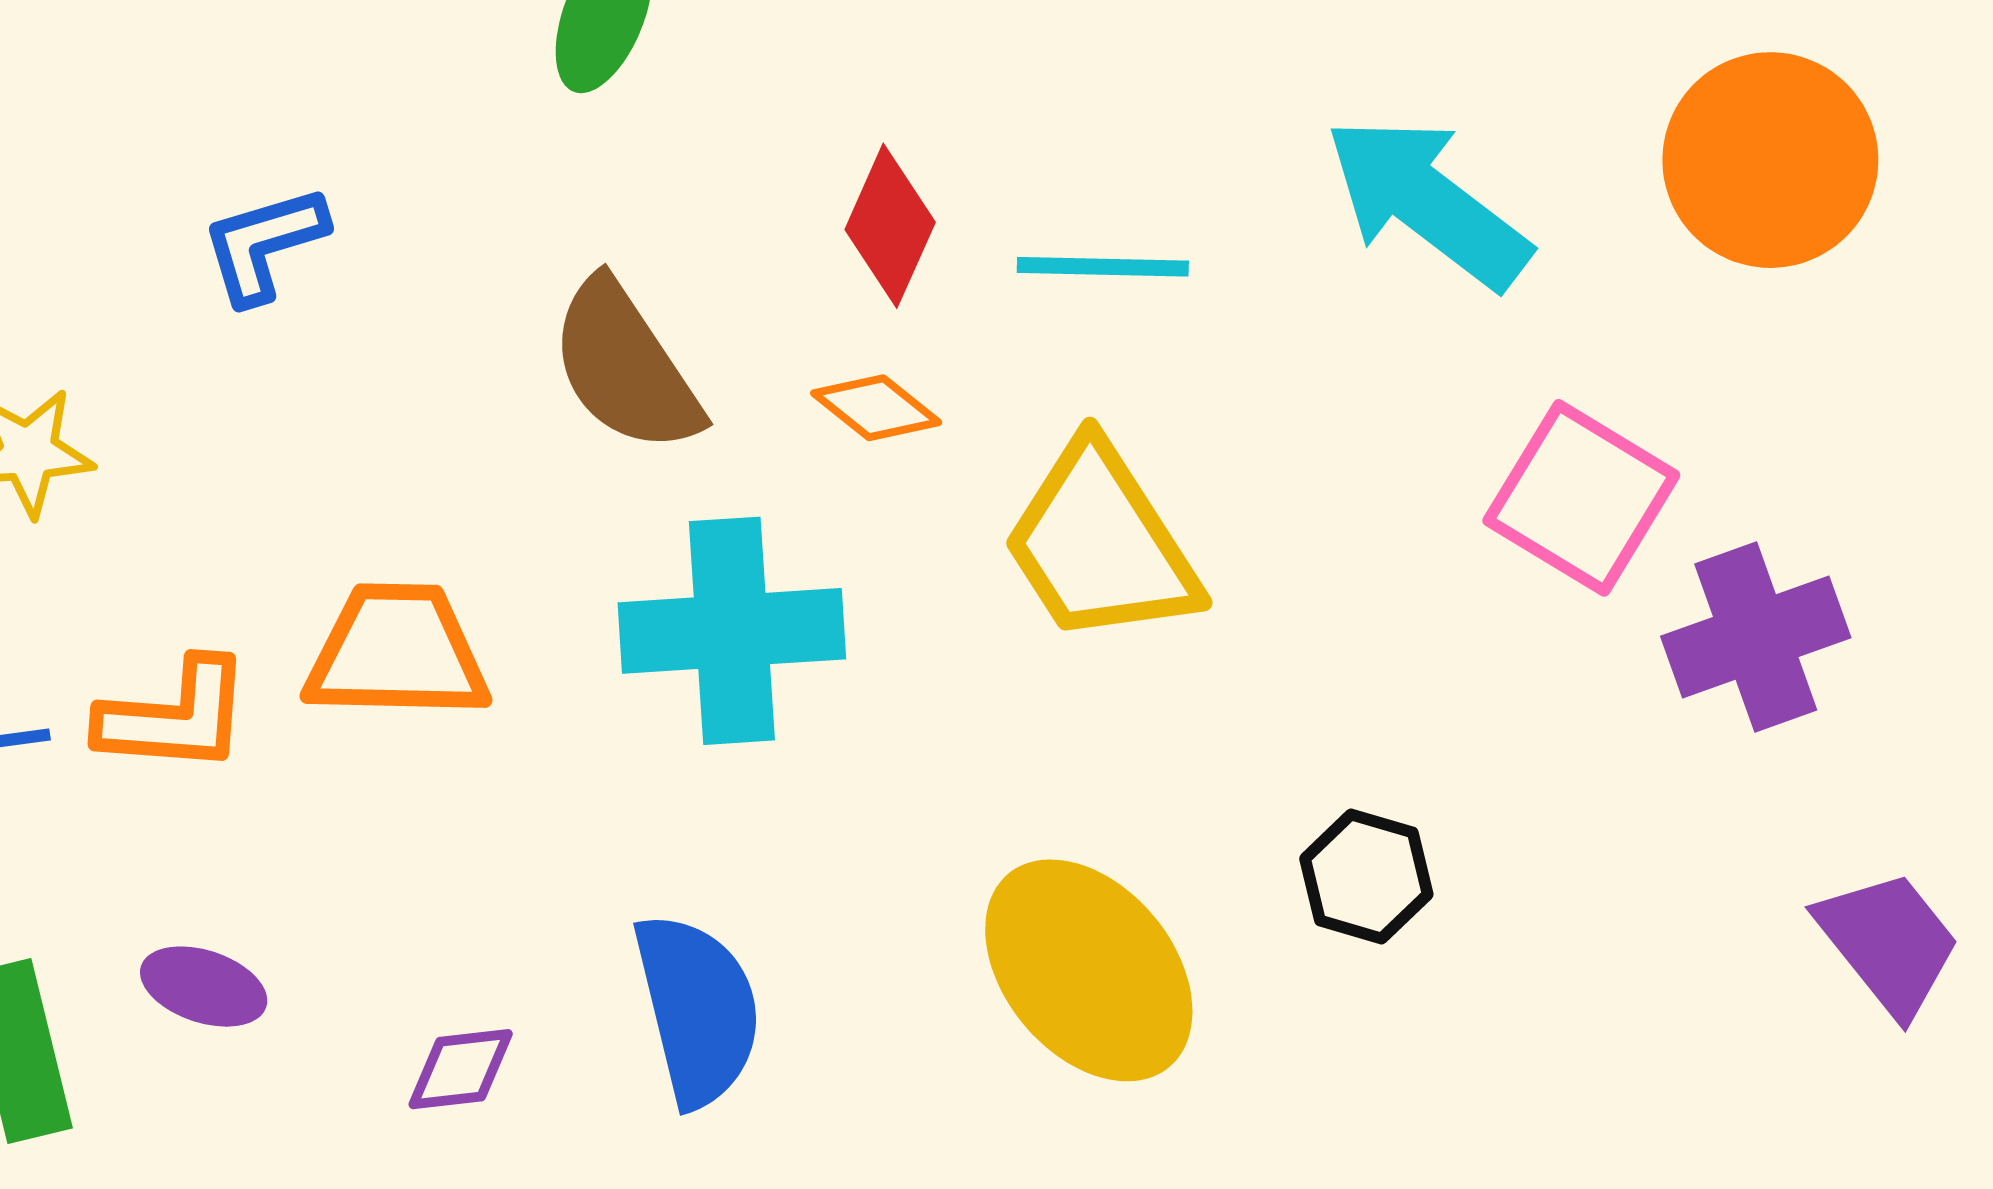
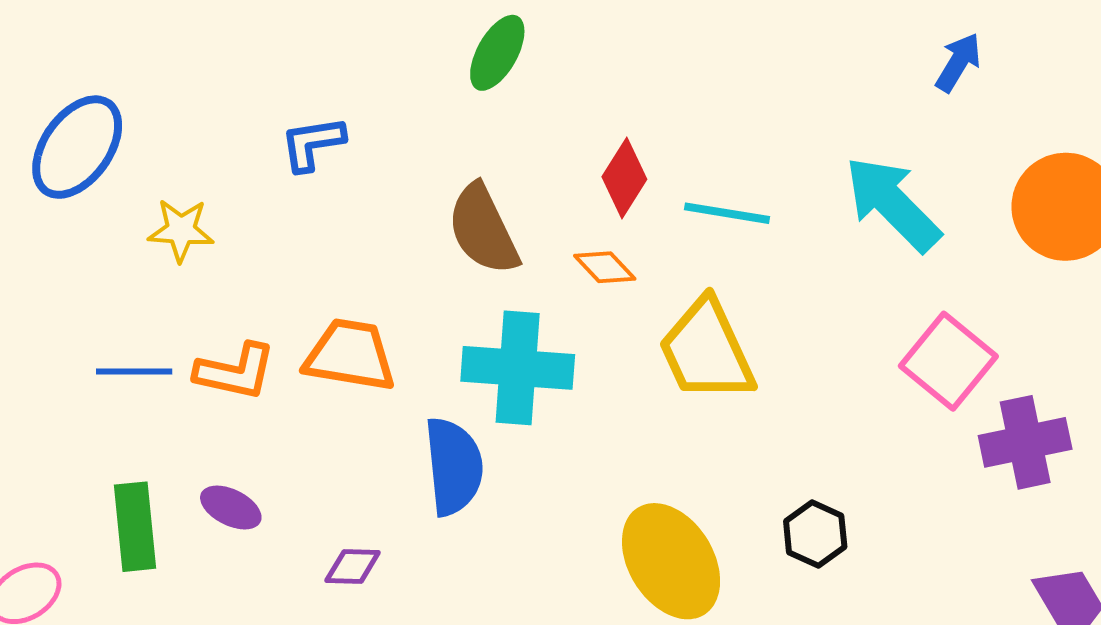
blue semicircle: (697, 1009) -> (454, 466), moved

